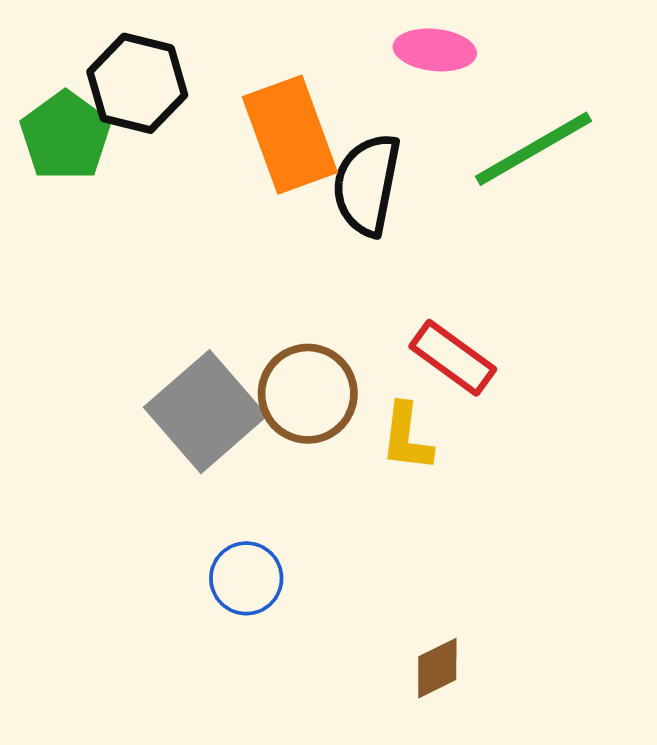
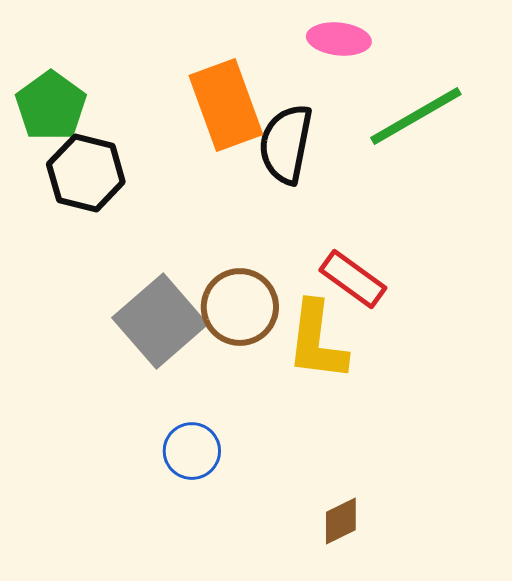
black hexagon: (137, 83) -> (86, 173), moved
yellow L-shape: (407, 437) -> (317, 341), size x1.5

